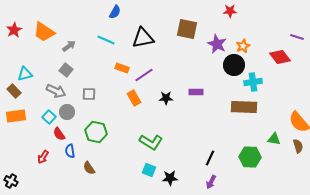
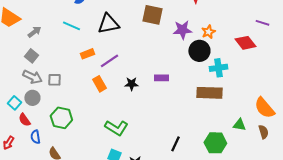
purple star: (217, 44) -> (182, 30), turned -30
orange rectangle: (122, 68) -> (87, 54), turned -40
gray arrow: (56, 91) -> (32, 77), moved

